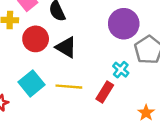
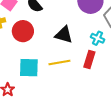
black triangle: (66, 47) -> (64, 35), moved
cyan square: (32, 83) -> (29, 68), turned -35

